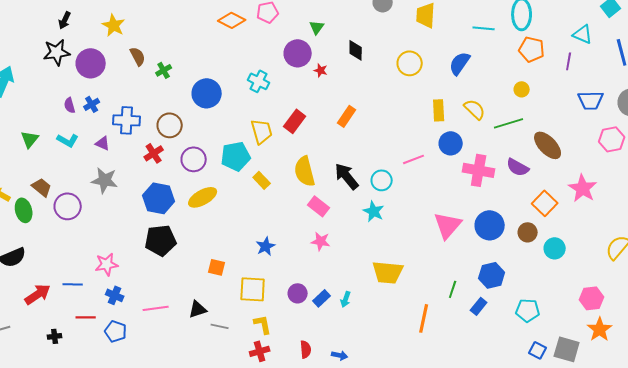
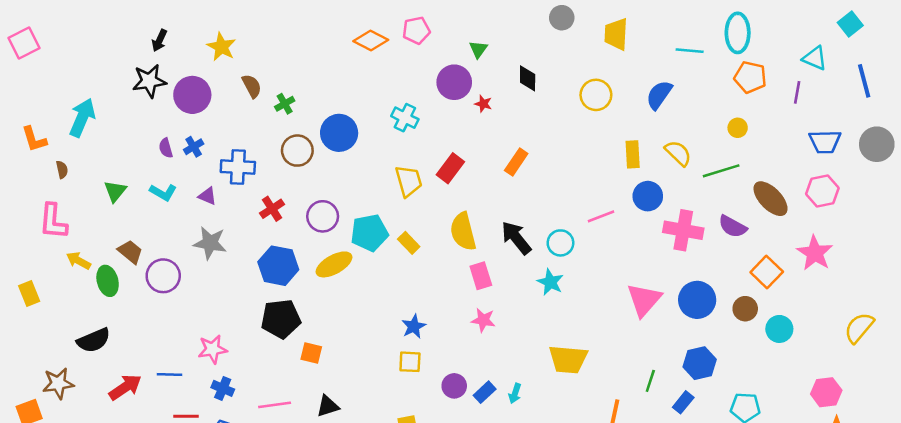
brown circle: (170, 125) -> (297, 151), moved
pink hexagon: (612, 139) -> (822, 191), moved
cyan pentagon: (236, 156) -> (369, 233), moved
pink rectangle: (319, 206) -> (481, 276), turned 35
orange square: (217, 267) -> (311, 353), moved
yellow square: (253, 289) -> (410, 362), moved, size x0.7

